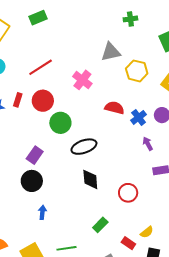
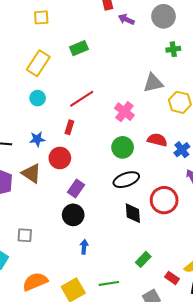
red rectangle: (18, 100) -> (69, 127), moved
red circle: (43, 101) -> (60, 158), moved
green circle: (60, 123) -> (123, 147), moved
red circle: (128, 193) -> (164, 200), moved, size x1.4

